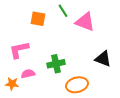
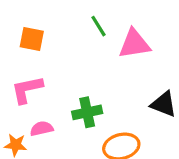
orange square: (38, 19) -> (32, 39), moved
pink triangle: (85, 22) -> (134, 44), turned -30

